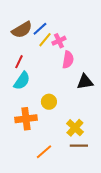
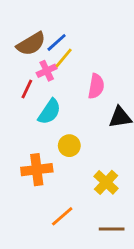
pink cross: (59, 41) -> (47, 71), moved
cyan semicircle: (22, 81) -> (49, 112), moved
brown line: (79, 146) -> (112, 229), moved

